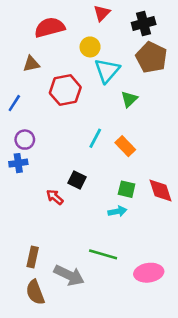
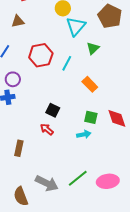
red hexagon: (65, 90) -> (41, 55), moved
cyan line: (95, 138) -> (67, 63), moved
red arrow: (55, 197) -> (47, 129), moved
green line: (103, 254) -> (78, 178), moved, turned -55
brown rectangle: (33, 257) -> (19, 148), moved

